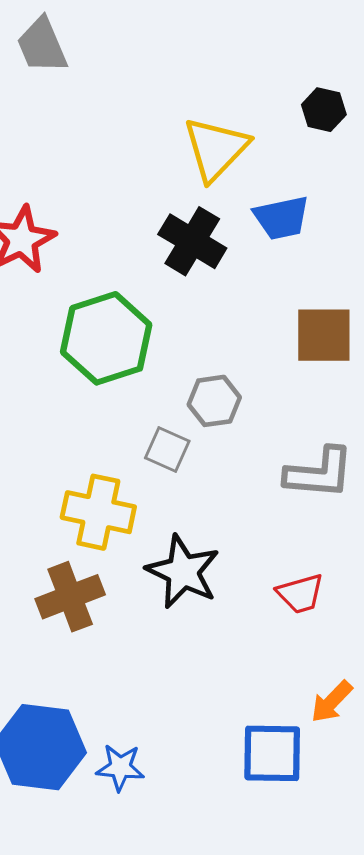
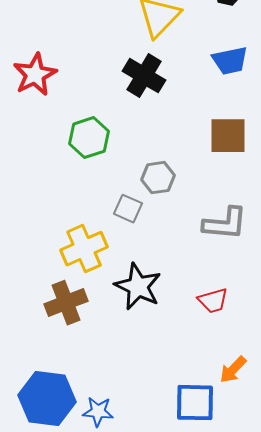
blue trapezoid: (282, 218) -> (230, 61), moved
green hexagon: (106, 338) -> (89, 138), size x0.7
yellow cross: (98, 512) -> (84, 249), turned -36

